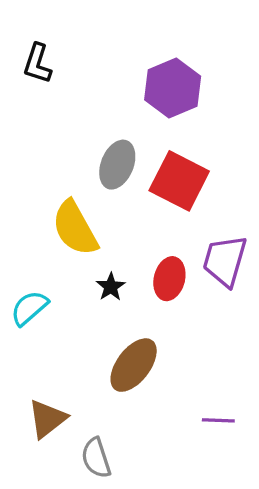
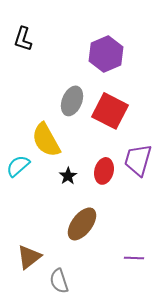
cyan semicircle: (29, 308) -> (18, 166), moved

